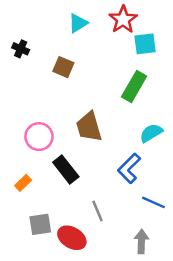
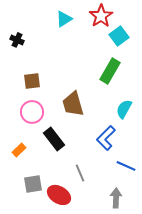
cyan square: (145, 44) -> (119, 36), turned -30
brown square: (63, 67) -> (32, 81), moved, turned -30
cyan semicircle: (151, 133) -> (124, 109), turned -30

